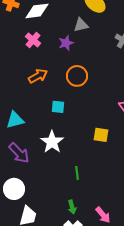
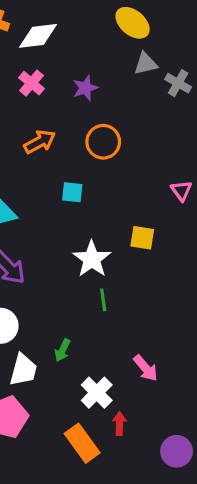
gray triangle: (81, 25) -> (146, 64), moved
white star: (52, 142) -> (92, 259), moved
green arrow: (72, 207) -> (62, 350), moved, turned 40

